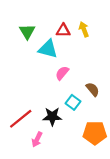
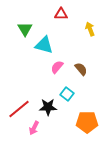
yellow arrow: (84, 29) -> (90, 29), moved
red triangle: (63, 30) -> (61, 14), moved
brown semicircle: (93, 89) -> (81, 69), moved

